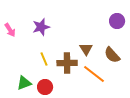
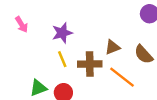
purple star: (41, 27) -> (62, 33), moved
brown triangle: (86, 49) -> (112, 47), turned 40

